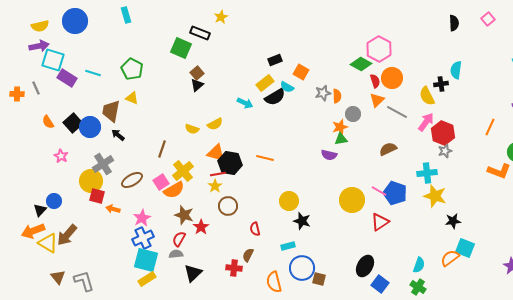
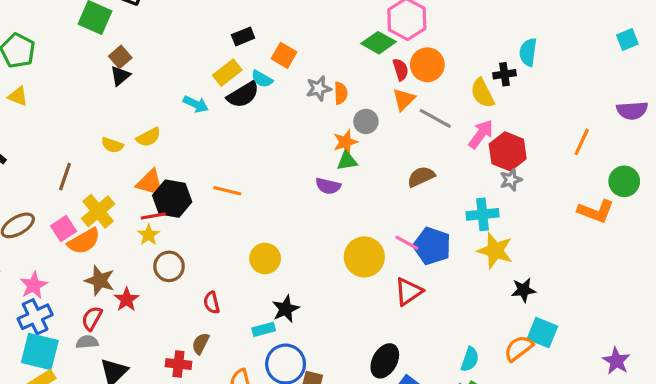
black star: (302, 221) -> (286, 309), moved, turned 30

